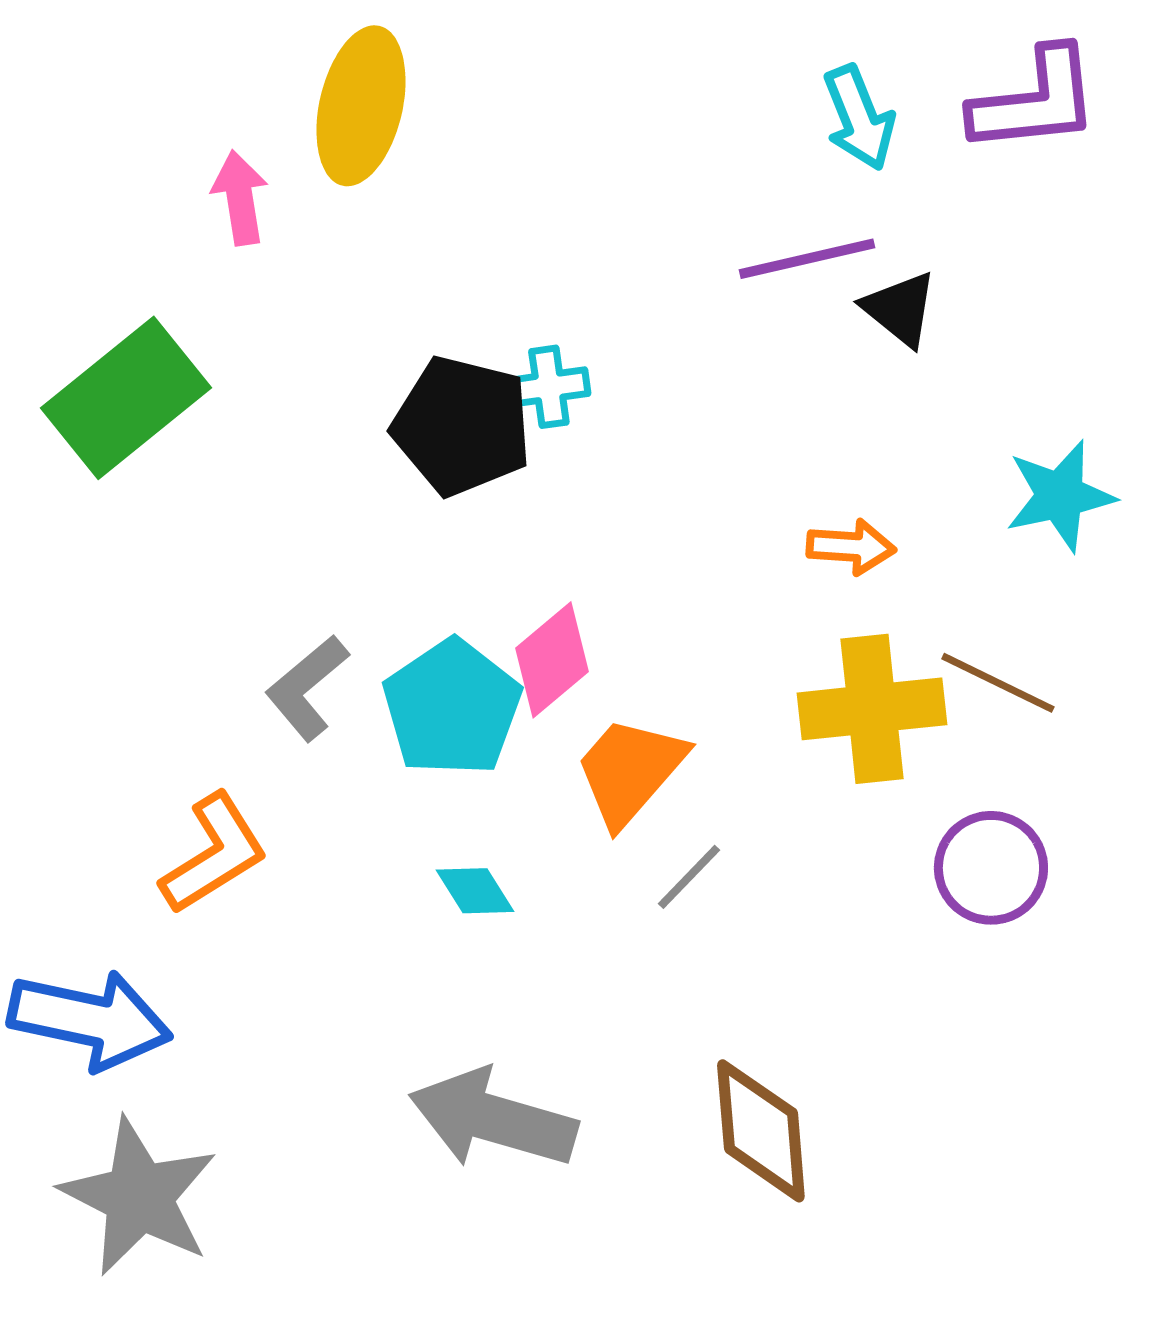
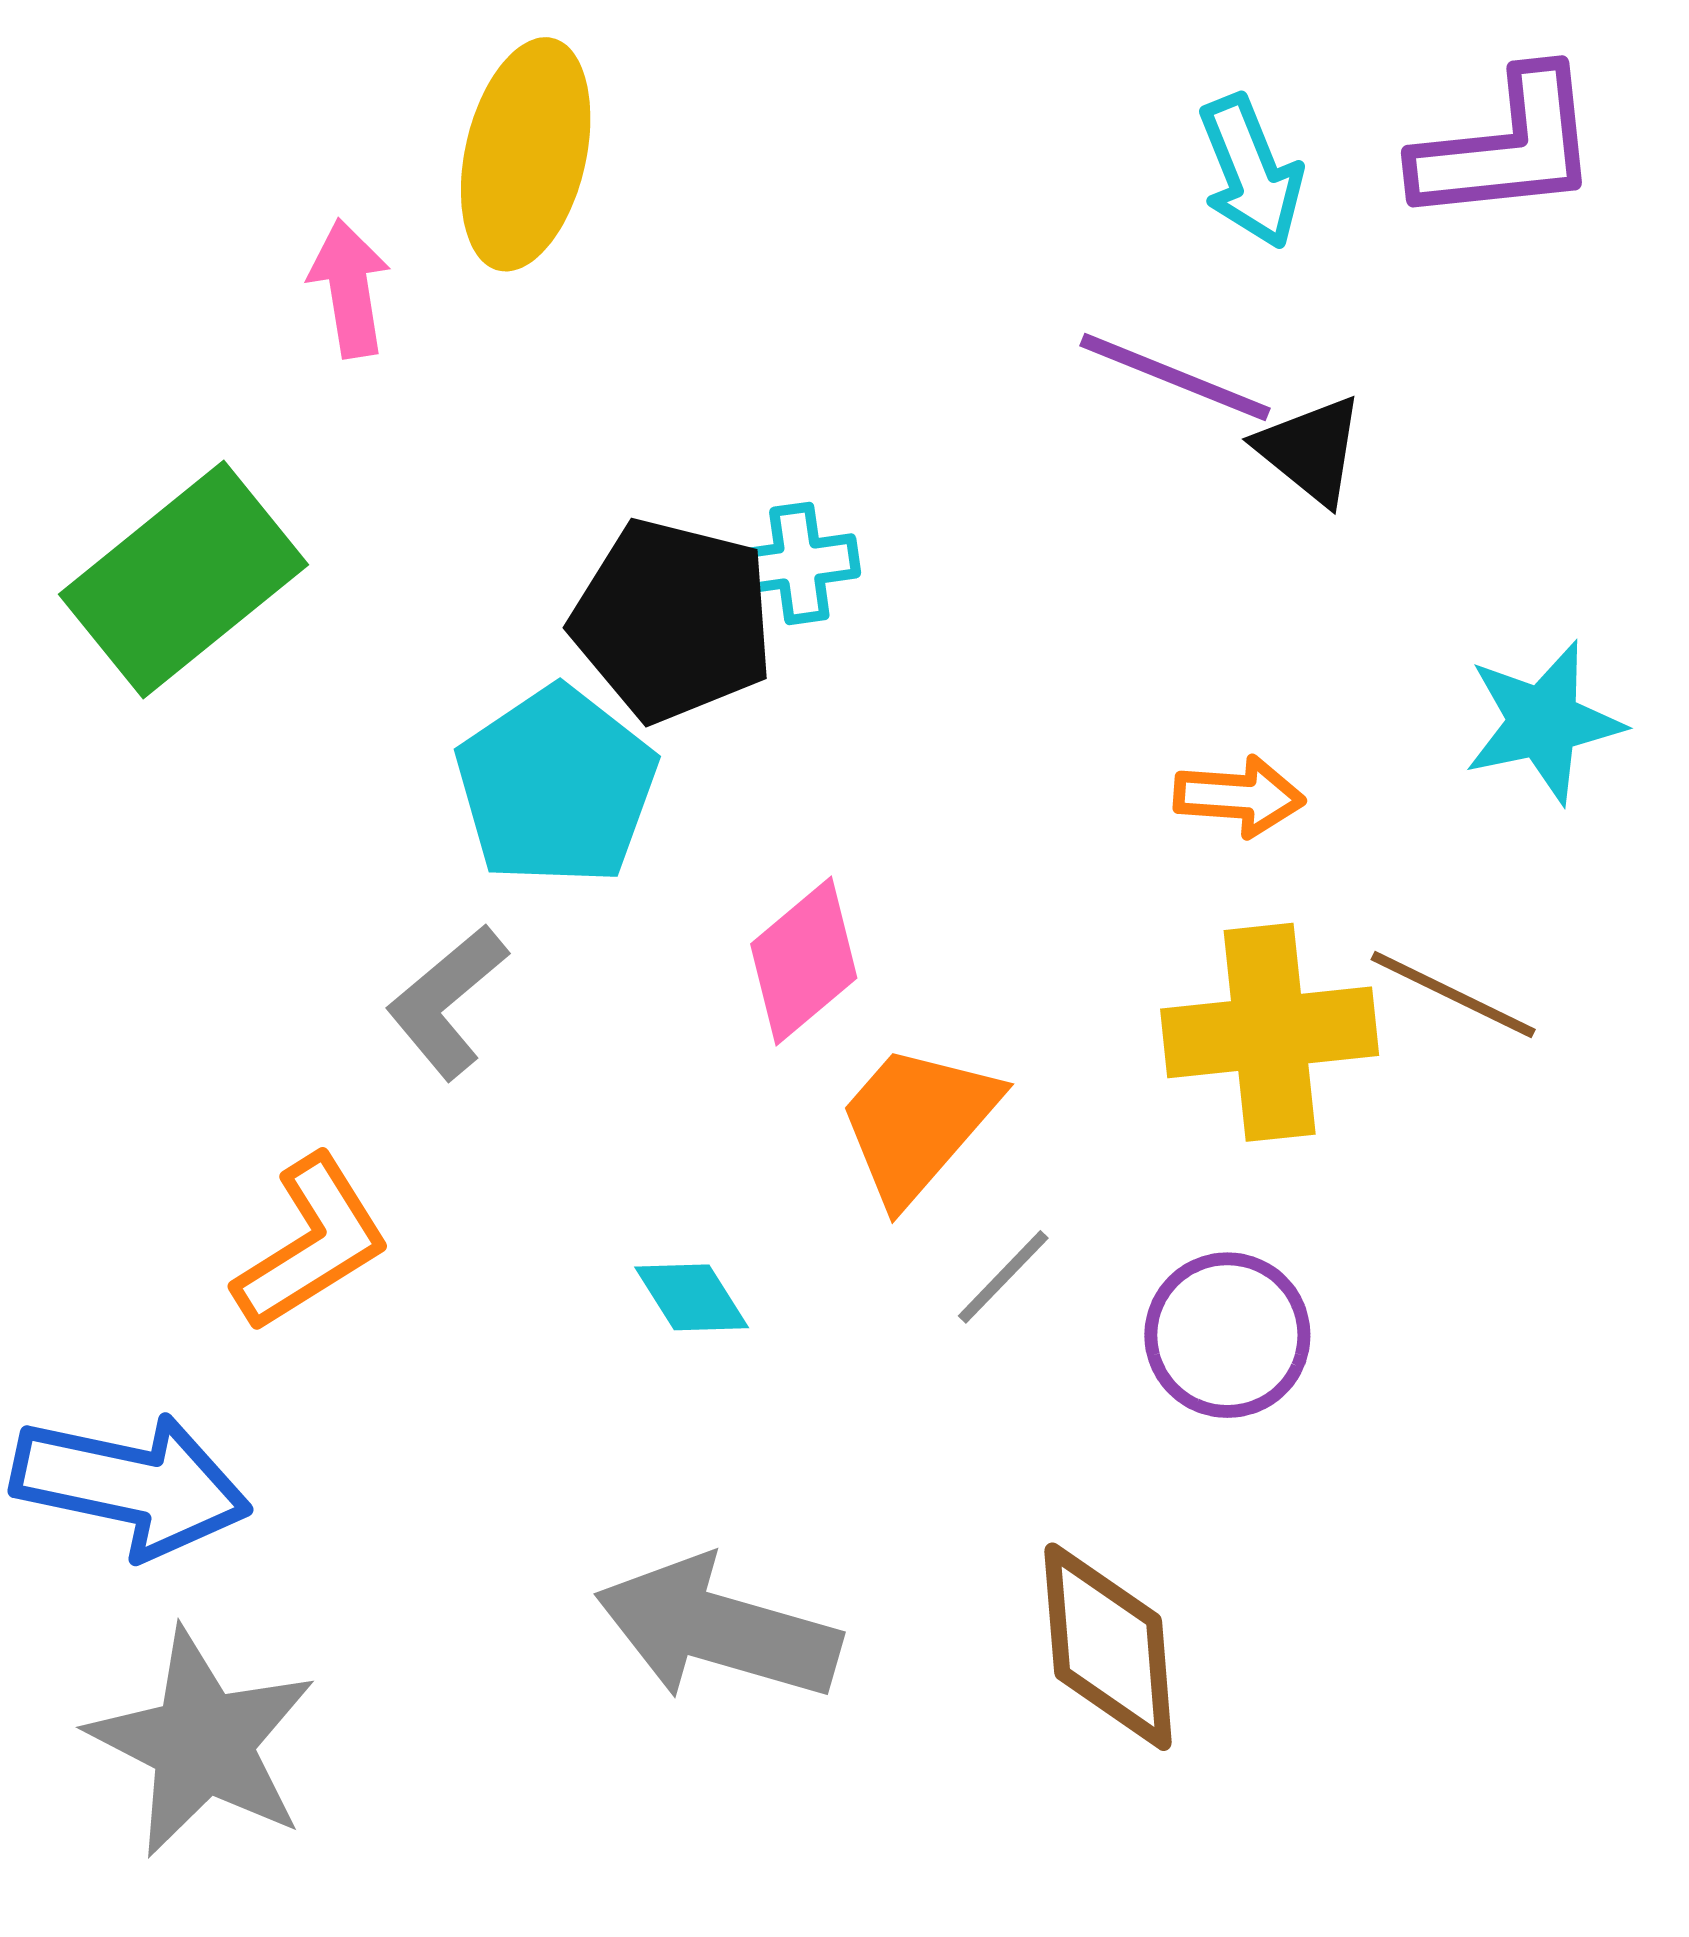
purple line: (807, 259) -> (1175, 377), turned 35
cyan pentagon: (452, 708) -> (556, 786), moved
purple circle: (991, 868) -> (1227, 1335), moved

